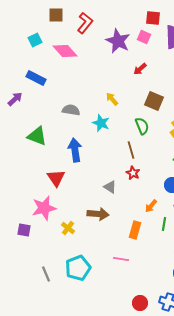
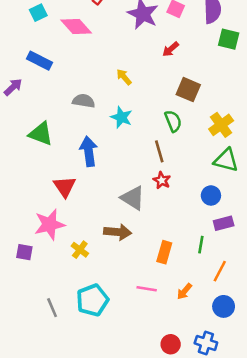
yellow arrow: (112, 99) -> (124, 77), moved
gray triangle: (110, 187) -> (133, 198), size x1.5
orange arrow: (151, 206) -> (184, 291), moved

